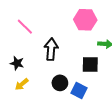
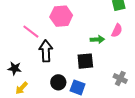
pink hexagon: (85, 20) -> (61, 16), moved
pink line: (25, 27) -> (31, 32), moved

